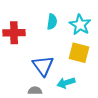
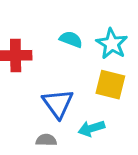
cyan semicircle: (52, 22) -> (71, 39), turned -77

